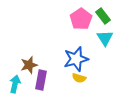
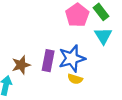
purple rectangle: (41, 80) -> (48, 61), moved

